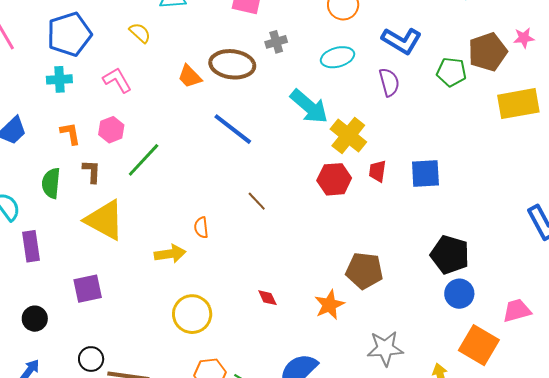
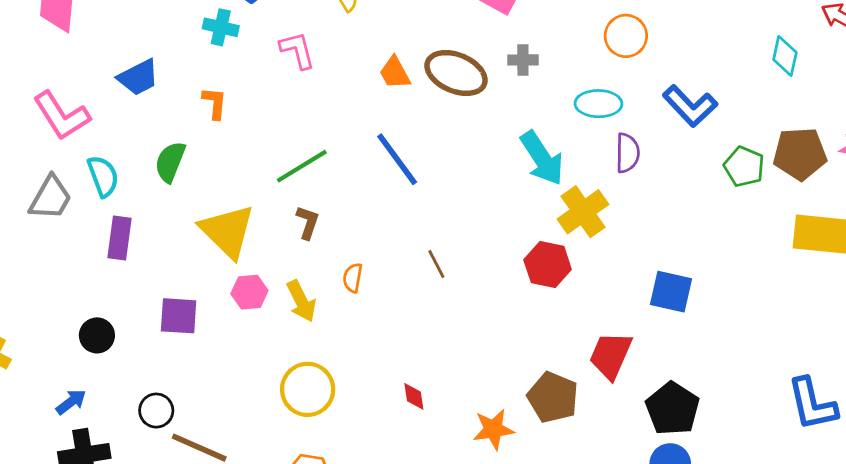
purple semicircle: (389, 82) -> (627, 153), moved
blue line: (233, 129) -> (397, 159), moved
pink hexagon: (111, 130) -> (249, 292), moved
brown L-shape: (92, 171) -> (308, 222), moved
red trapezoid: (377, 171) -> (611, 355), moved, size x1.6
yellow arrow: (170, 254) -> (301, 301), turned 56

